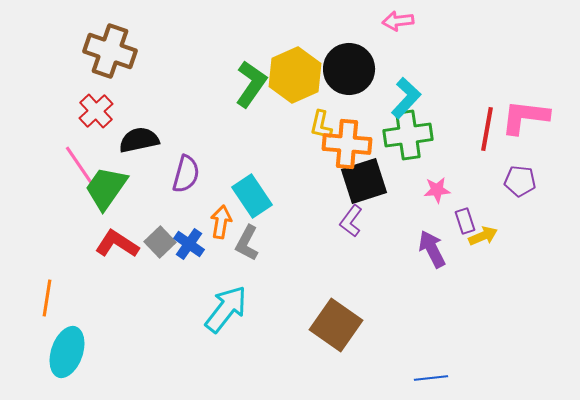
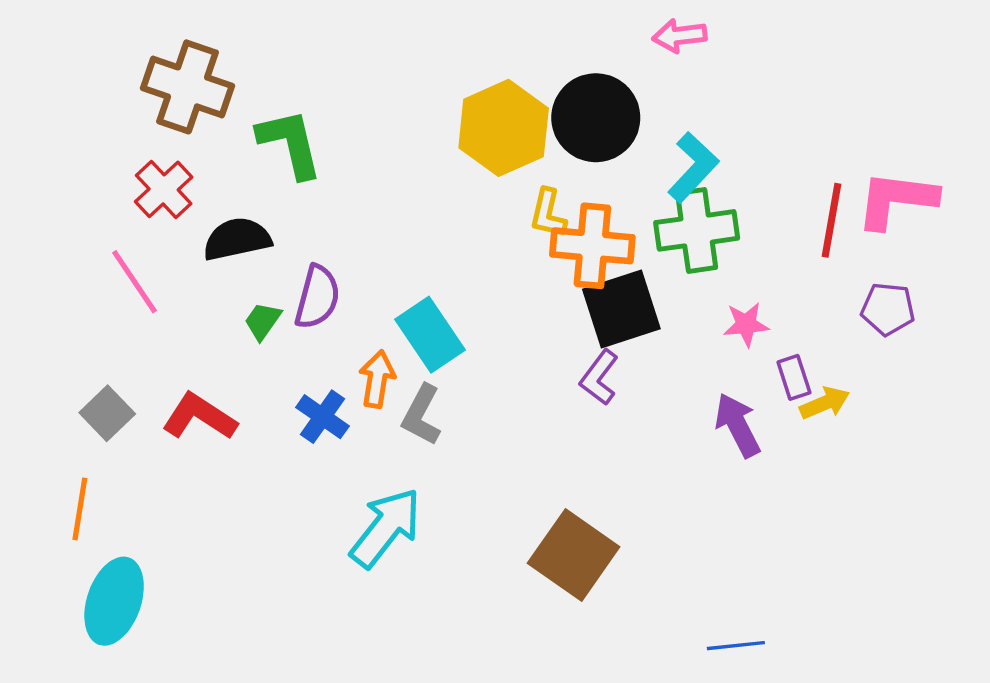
green L-shape: (251, 84) -> (290, 143), moved, turned -48
green trapezoid: (106, 188) -> (263, 321), moved, size x0.5
gray square: (160, 242) -> (107, 413), moved

